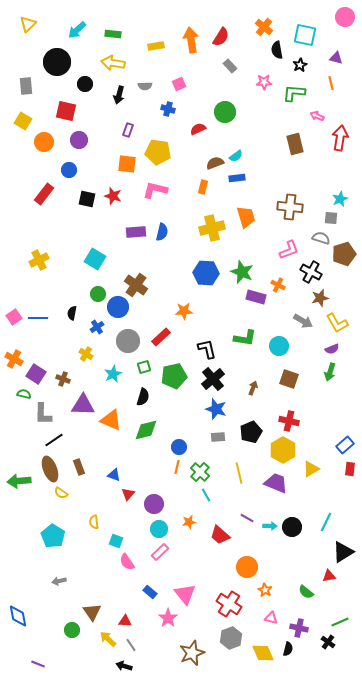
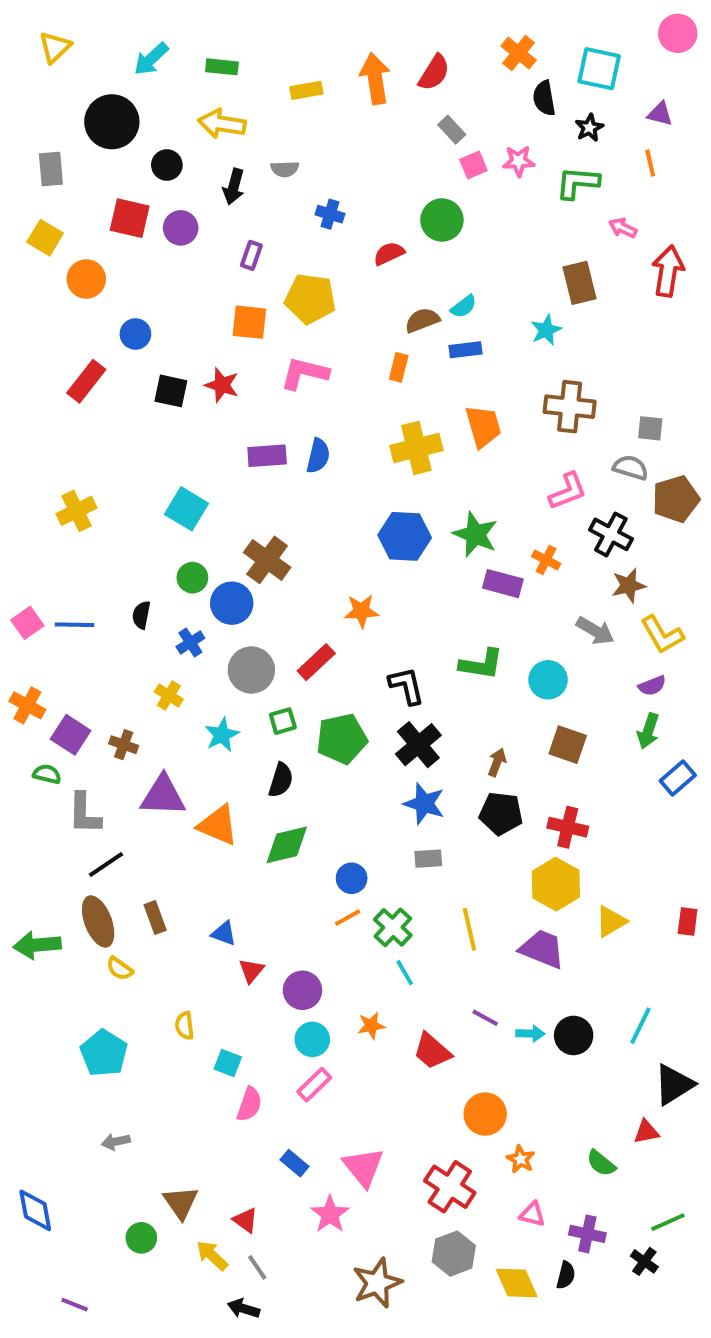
pink square: (179, 84) -> (473, 165), moved
purple circle: (79, 140) -> (181, 228), moved
cyan star: (340, 199) -> (546, 330), moved
black pentagon: (251, 432) -> (501, 813), moved, turned 30
blue rectangle: (345, 445) -> (678, 778), moved
orange line: (177, 467) -> (348, 918), turned 48
pink semicircle: (127, 562) -> (249, 1104), turned -126
red triangle: (125, 621) -> (245, 1220), turned 32

